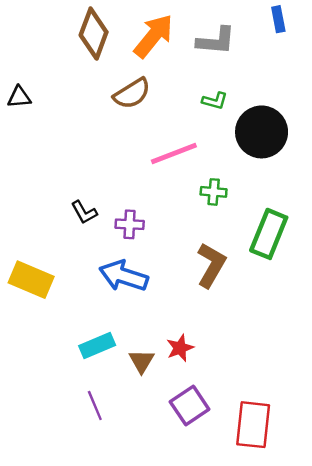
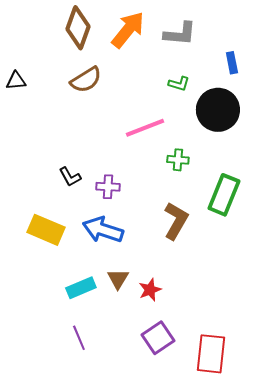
blue rectangle: (278, 19) -> (232, 63), moved
brown semicircle: (132, 94) -> (86, 80), moved
yellow rectangle: (31, 280) -> (46, 230), moved
brown triangle: (142, 361) -> (118, 279), moved

